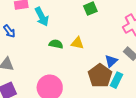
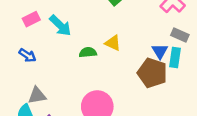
yellow triangle: (77, 43) -> (113, 43), turned 32
cyan rectangle: (116, 80) -> (175, 57), moved

